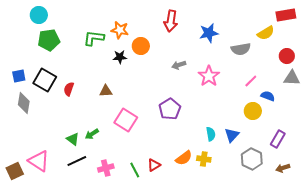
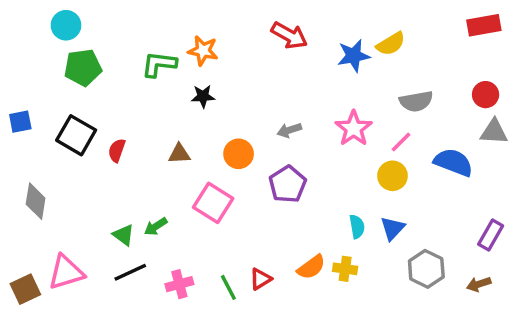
red arrow: (171, 21) -> (289, 35), turned -70
yellow semicircle: (266, 33) -> (391, 44), moved
orange circle: (141, 46) -> (239, 154), moved
gray semicircle: (241, 49) -> (416, 101), moved
gray arrow: (179, 65) -> (289, 130), moved
blue square: (19, 76) -> (20, 122), moved
pink line: (251, 81) -> (401, 142), moved
blue semicircle: (268, 96) -> (453, 162), size x1.6
gray diamond: (24, 103) -> (36, 201), moved
yellow circle: (253, 111) -> (392, 176), moved
purple rectangle: (278, 139) -> (491, 235), moved
pink triangle: (39, 161) -> (66, 272), turned -50

